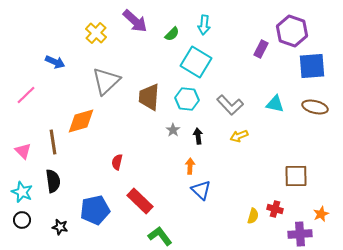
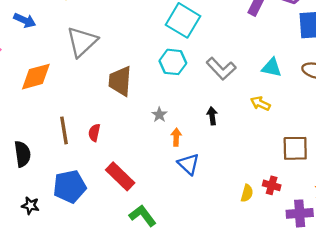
brown trapezoid: (149, 97) -> (120, 81), moved
orange diamond: (81, 121) -> (36, 77), moved
gray star: (173, 130) -> (159, 115), moved
black arrow: (198, 136) -> (212, 116), moved
yellow arrow: (239, 136) -> (260, 103), moved, turned 48
brown line: (53, 142) -> (64, 130), moved

